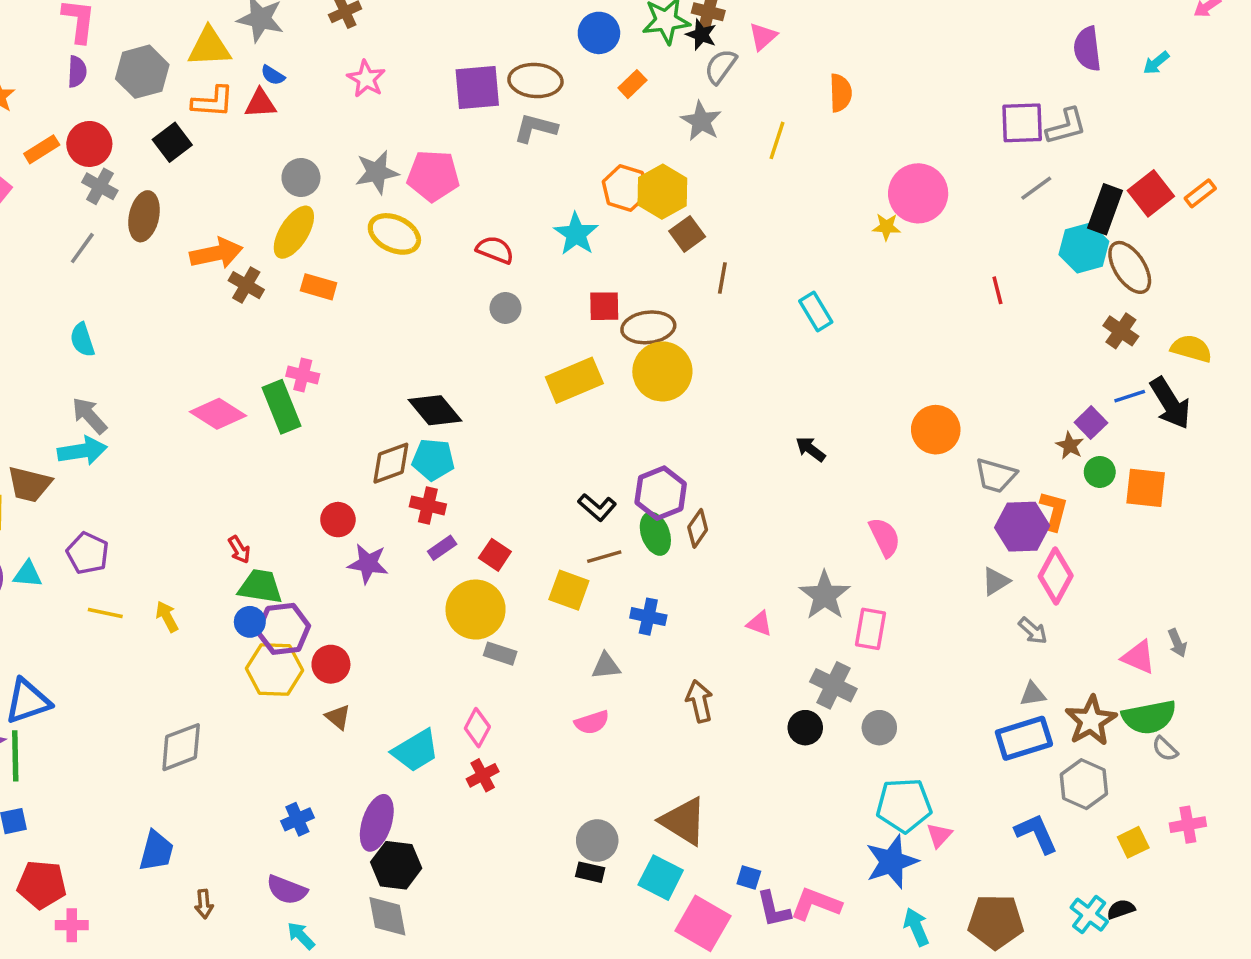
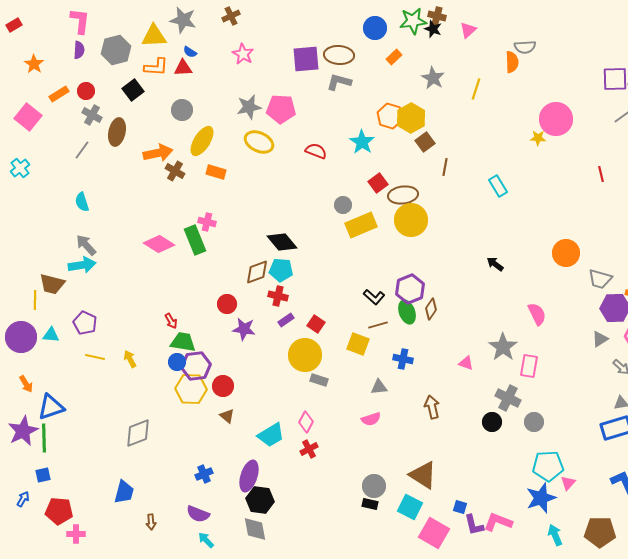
gray semicircle: (721, 66) -> (525, 47), moved, turned -130
red circle: (89, 144) -> (86, 91), size x0.7
gray circle: (301, 177) -> (182, 110), moved
red square: (604, 306) -> (378, 183), turned -36
gray circle: (505, 308) -> (343, 205), moved

